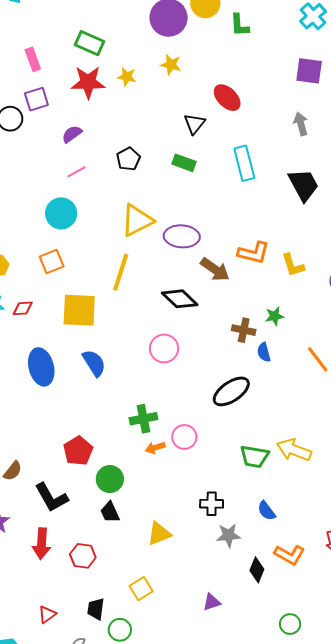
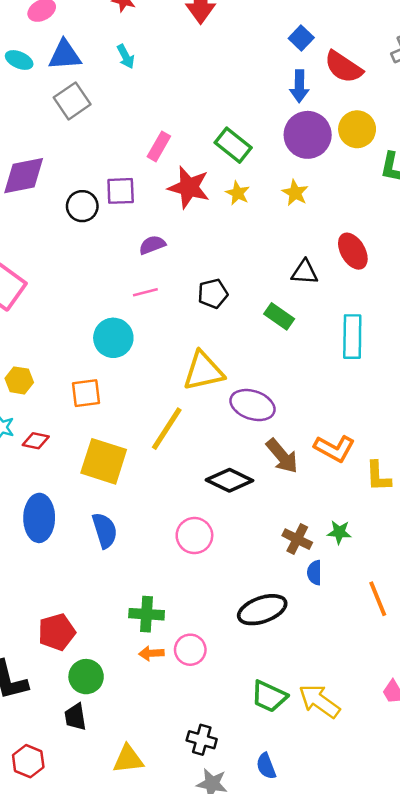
green rectangle: (90, 43) -> (233, 145), moved
pink rectangle: (33, 59) -> (159, 146), moved, turned 35
black triangle: (194, 124) -> (305, 272), turned 40
black diamond: (180, 299) -> (229, 480), turned -33

